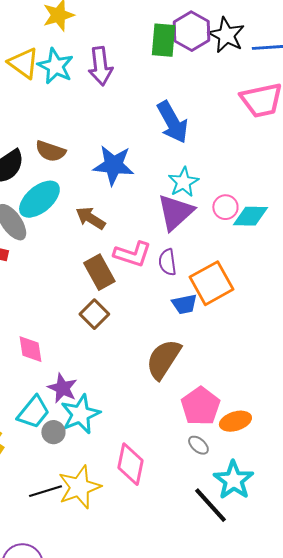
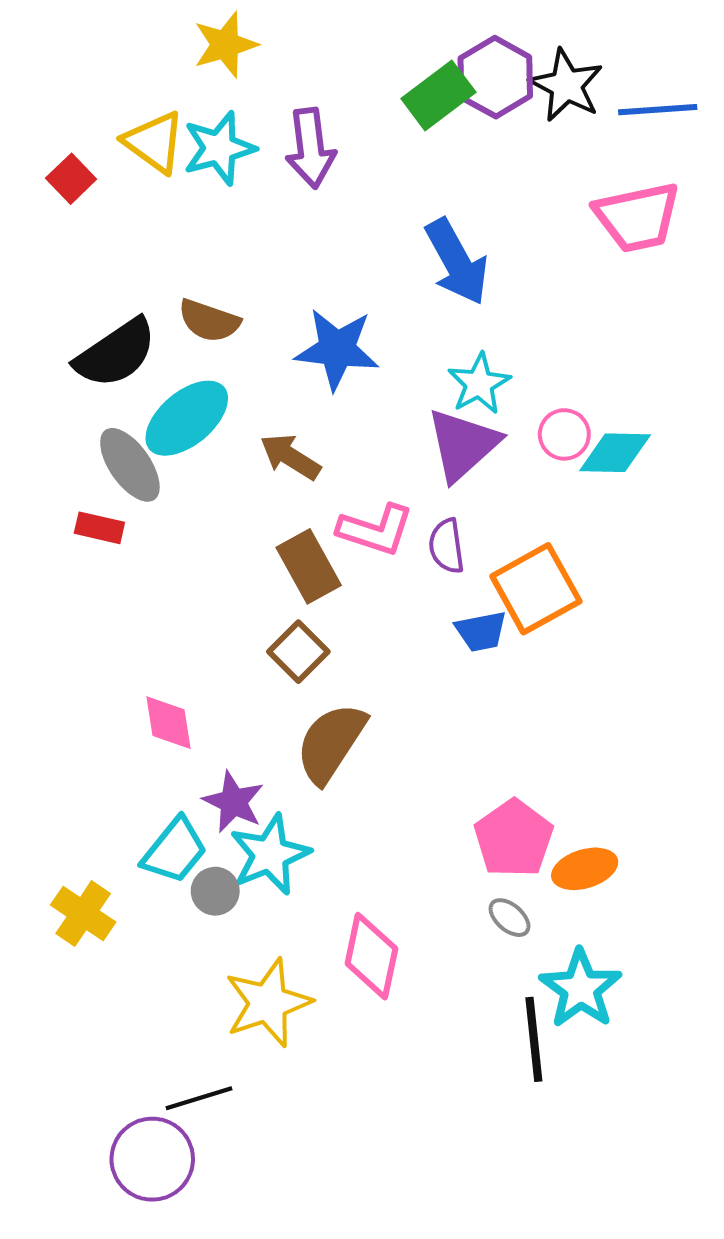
green rectangle: (163, 40) -> (438, 95), turned 48
cyan star: (55, 66) -> (219, 148), turned 30
brown semicircle: (163, 359) -> (331, 743), moved
black line: (45, 491) -> (199, 1098), moved
black line: (210, 505) -> (534, 1039), turned 36

